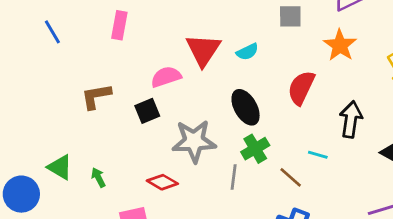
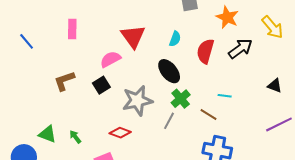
cyan semicircle: (247, 52) -> (175, 39), moved, turned -35
black arrow: (351, 119) -> (240, 49), moved, turned 55
gray line: (234, 177) -> (169, 121), turned 30

